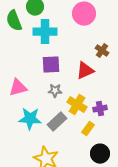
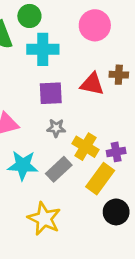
brown cross: (102, 51) -> (119, 75), turned -32
red triangle: (85, 71) -> (92, 84), moved, turned 36
yellow rectangle: (88, 129) -> (100, 179), size x1.6

